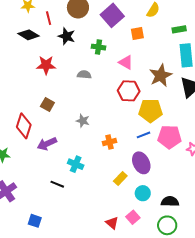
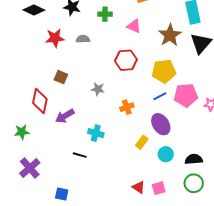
gray semicircle: (84, 75) -> (83, 39), moved
red hexagon: (129, 91) -> (126, 60), moved
pink square: (133, 217) -> (159, 188), moved, turned 32

